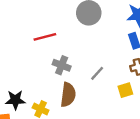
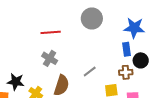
gray cross: (62, 65) -> (50, 58), moved

